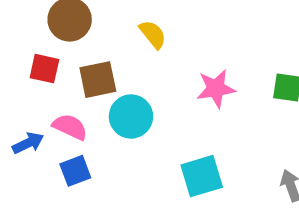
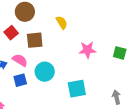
red square: (44, 69) -> (11, 33), turned 32
cyan circle: (131, 116) -> (45, 72), moved

